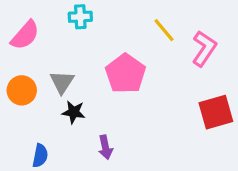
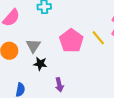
yellow line: (164, 30) -> (98, 38), moved

